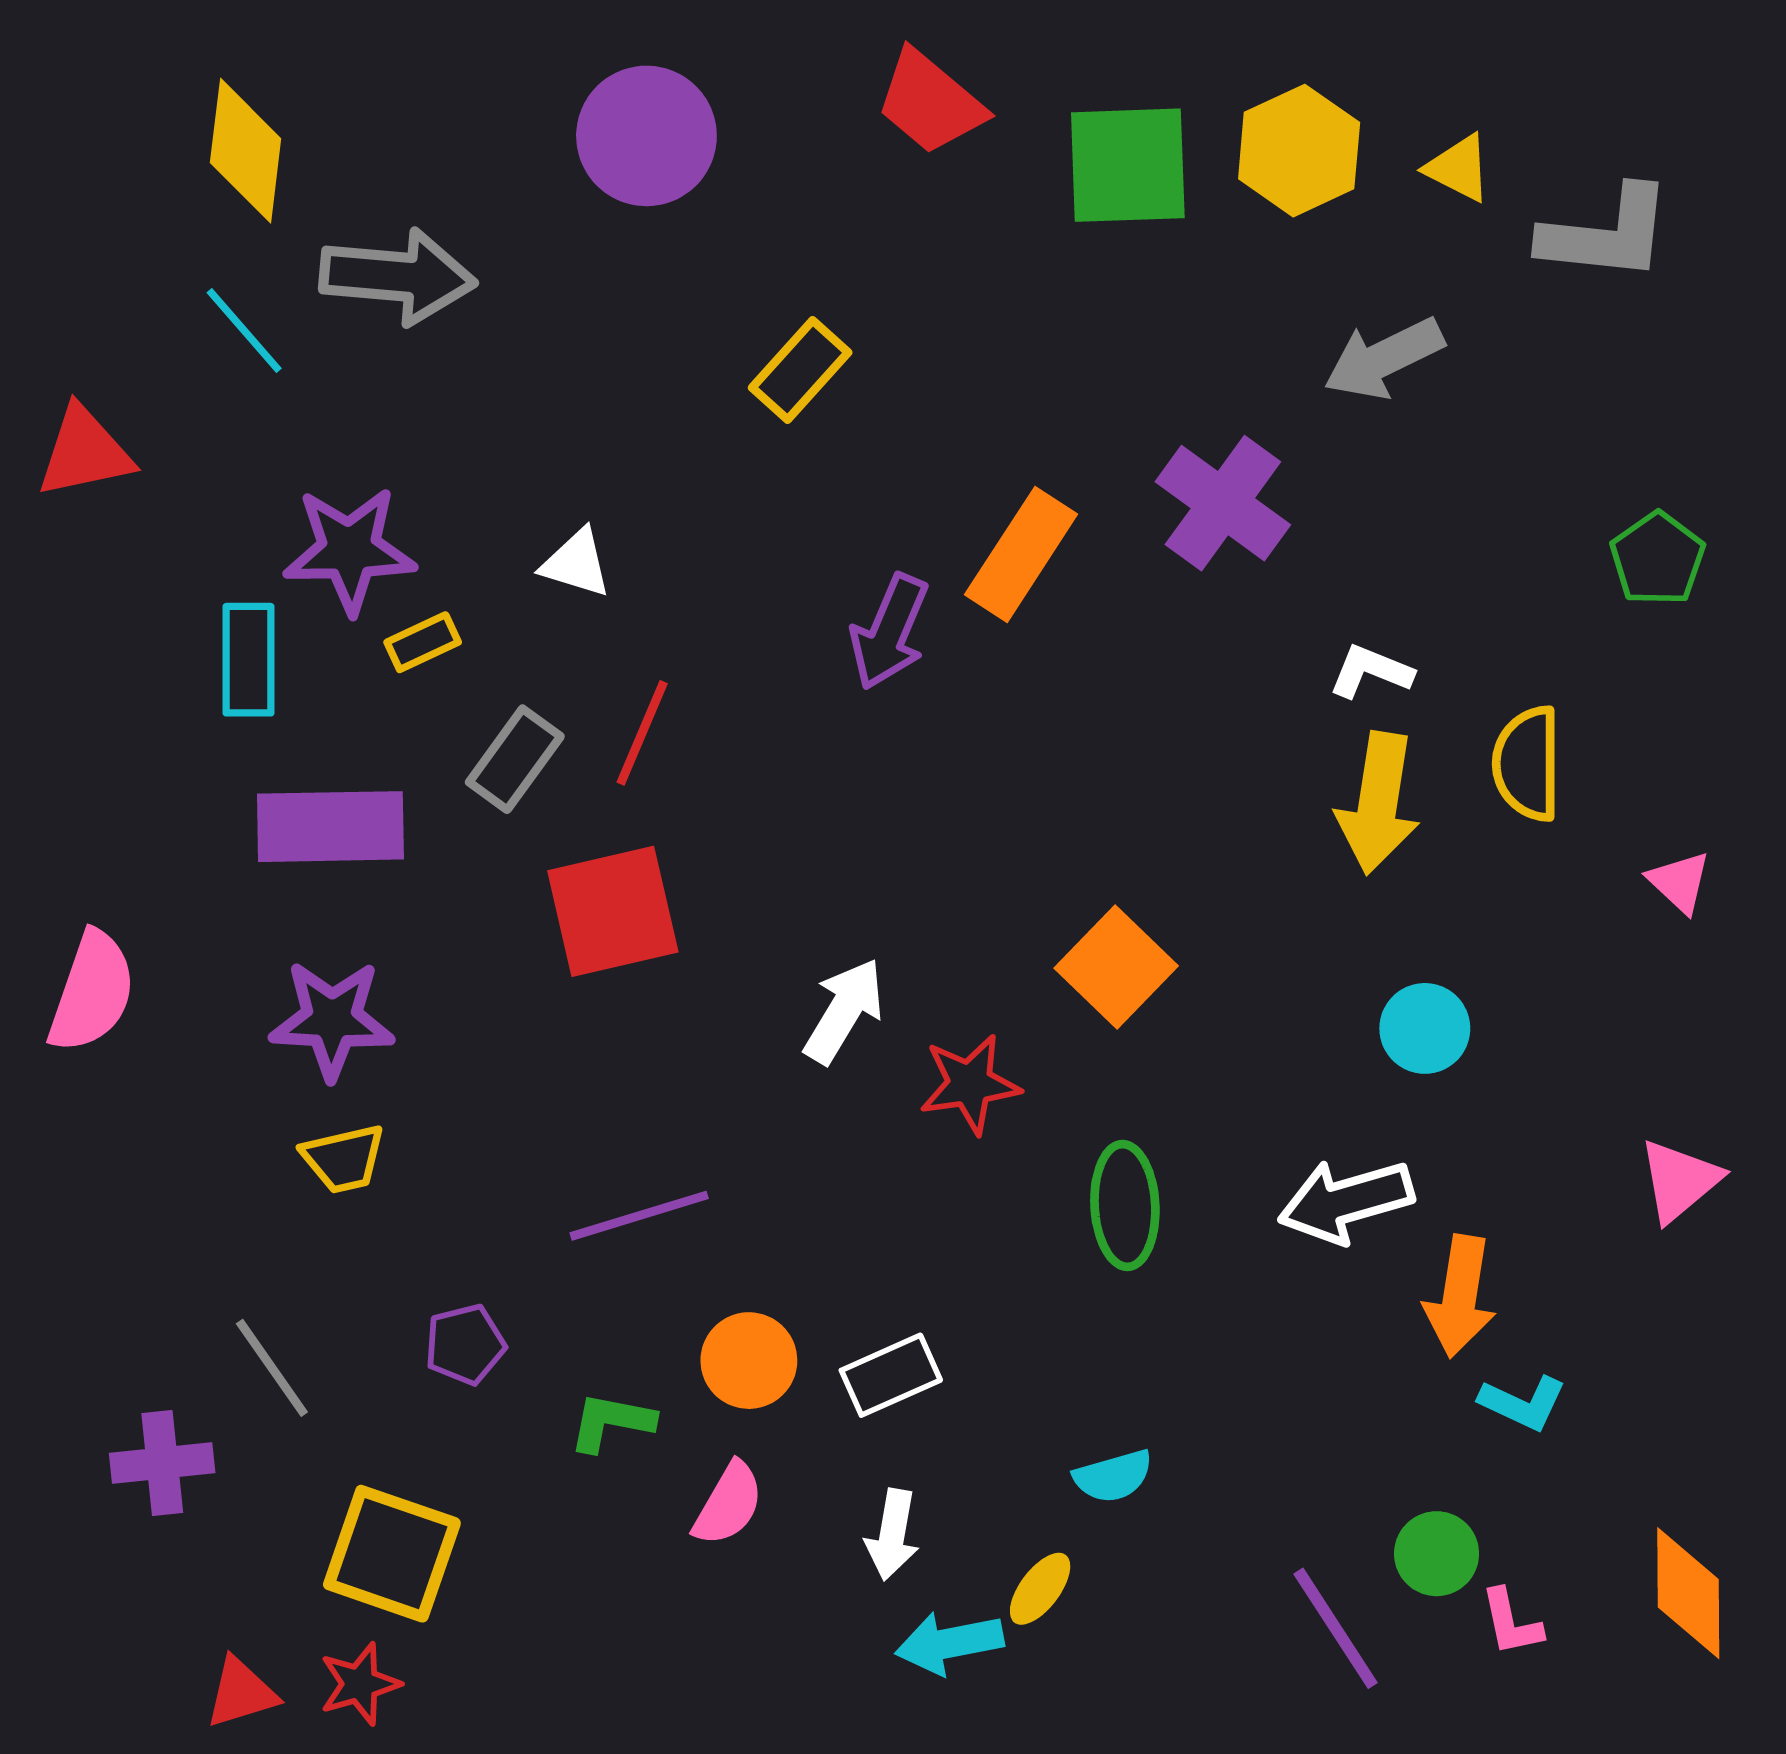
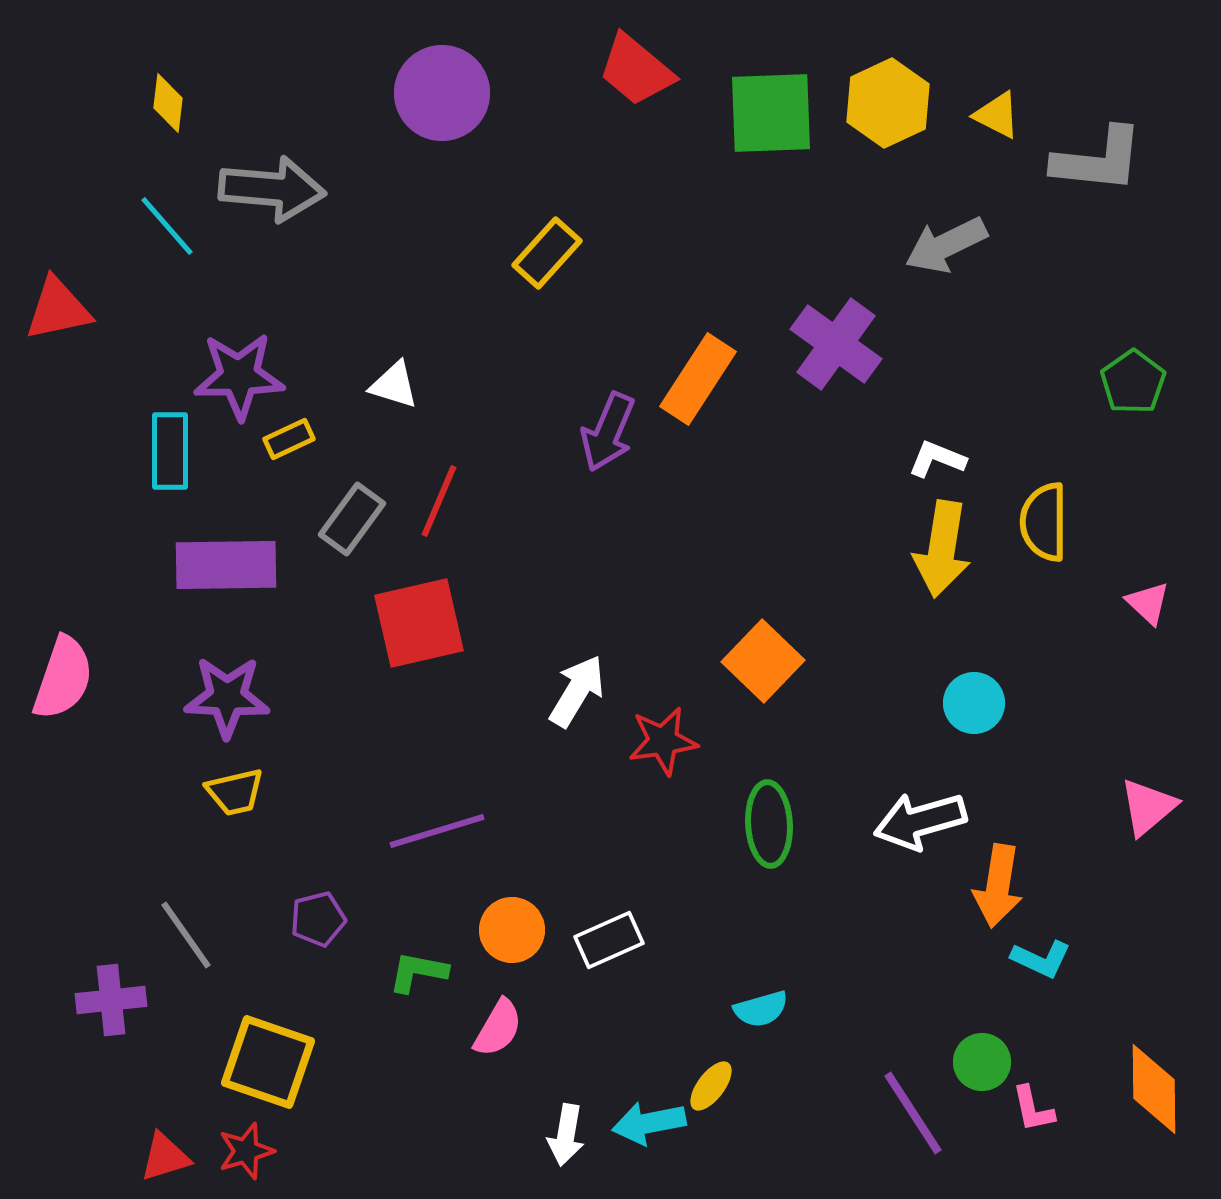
yellow diamond: (246, 151) -> (168, 103), size x0.6
white arrow: (892, 1535) -> (566, 1135), moved

